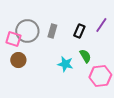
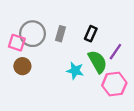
purple line: (101, 25) -> (115, 52), moved
green semicircle: (85, 56) -> (98, 62), size x1.5

